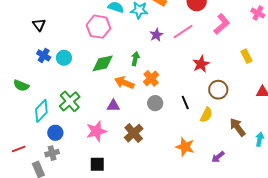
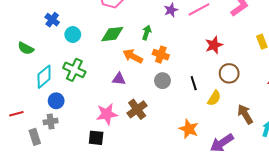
cyan circle: (64, 58) -> (73, 35), moved
orange cross: (151, 78) -> (161, 55), turned -35
green cross: (70, 101) -> (74, 70), turned -30
pink star: (96, 131) -> (107, 114), moved
purple arrow: (218, 157) -> (222, 143), size x1.6

